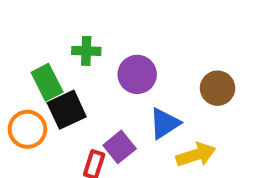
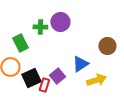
purple circle: (137, 74) -> (60, 22), moved
black square: (67, 110) -> (31, 78), moved

